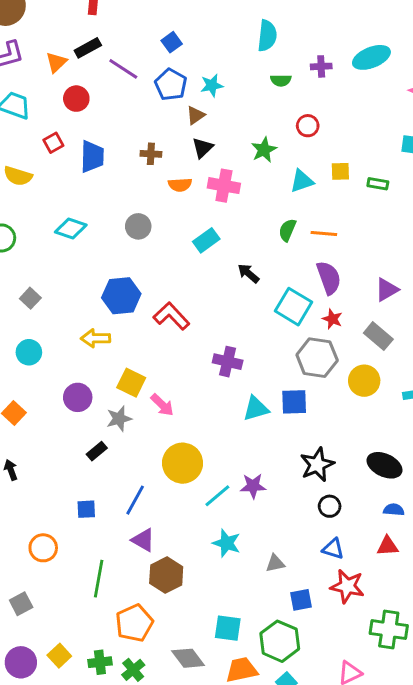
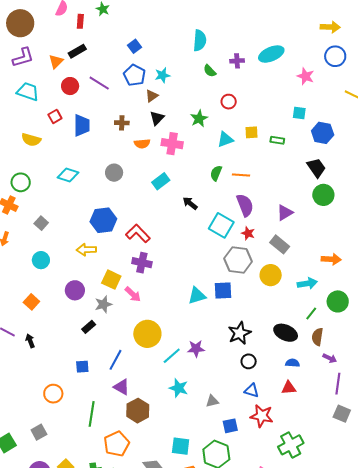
purple line: (123, 69) -> (99, 83), moved
green semicircle: (281, 80) -> (210, 71), turned 48
purple cross: (228, 362) -> (142, 263), moved
green cross: (389, 630) -> (291, 445), turned -35

